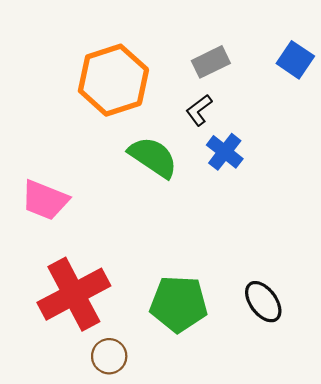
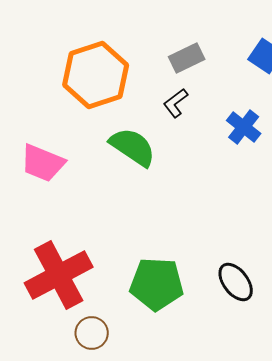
blue cross: (225, 152) -> (244, 127), moved
pink trapezoid: (45, 200) -> (43, 163), moved

